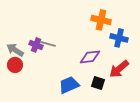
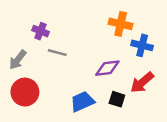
purple cross: (36, 45) -> (40, 31), moved
gray arrow: (15, 50) -> (18, 60), turned -84
red circle: (15, 65) -> (25, 92), moved, size x1.5

